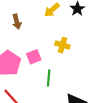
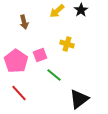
green line: (49, 78) -> (54, 75), turned -56

